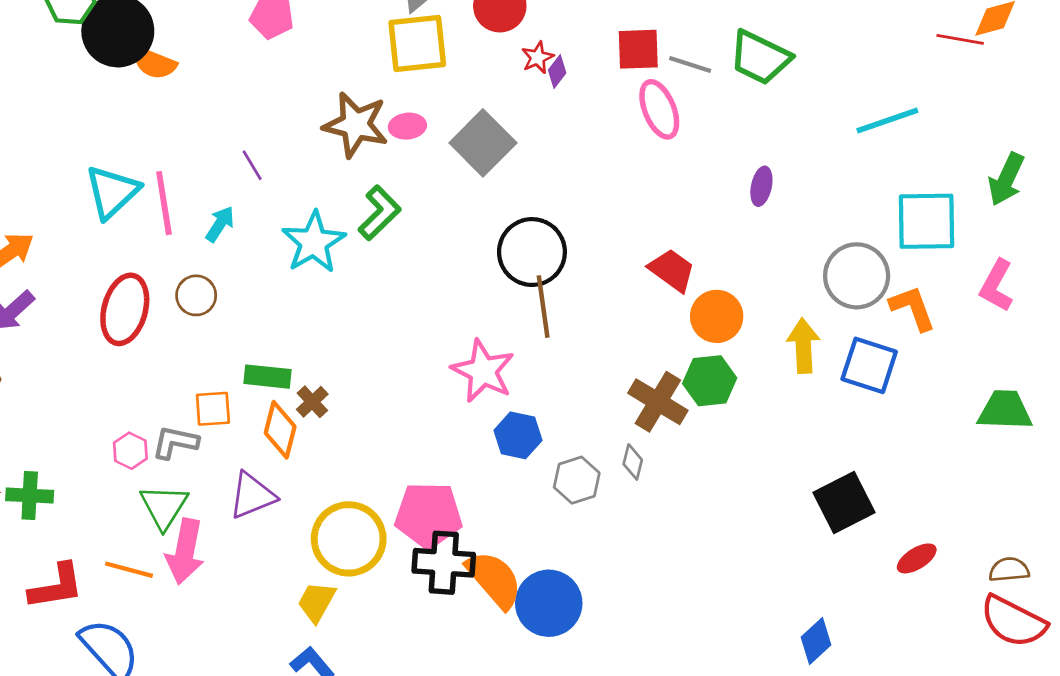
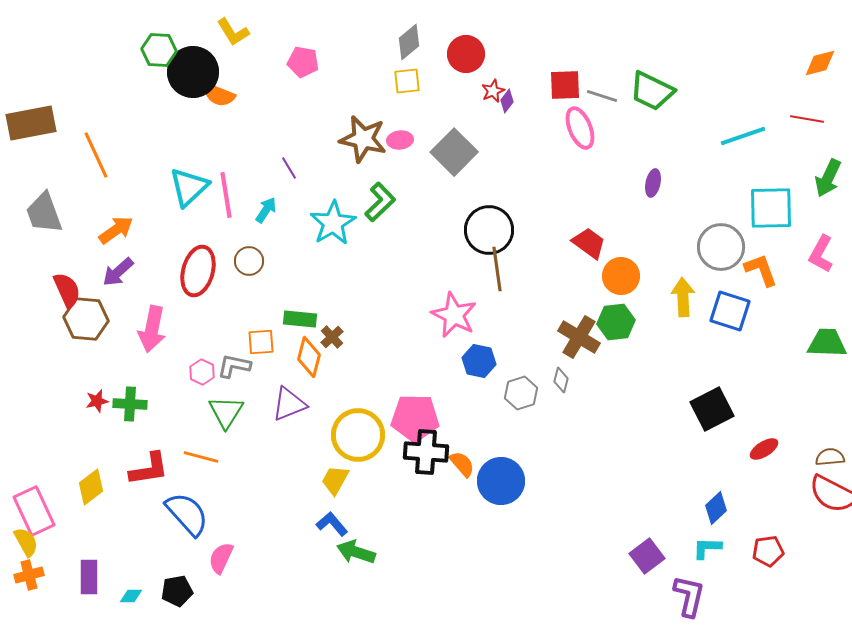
red line: (960, 39) -> (807, 119), moved
yellow square: (417, 44) -> (407, 81), size x0.6
pink arrow: (185, 551) -> (152, 329), moved
orange semicircle: (494, 579) -> (462, 464), size x0.6
blue diamond: (816, 641) -> (716, 508), moved

